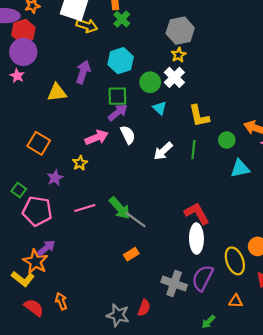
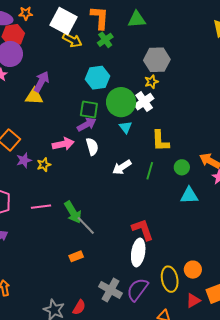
purple arrow: (83, 72) -> (41, 82), moved
green circle: (150, 82) -> (121, 102), size x1.5
purple star: (55, 178) -> (24, 160), moved

